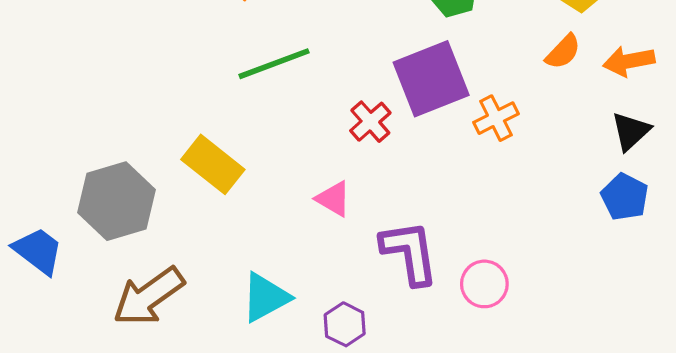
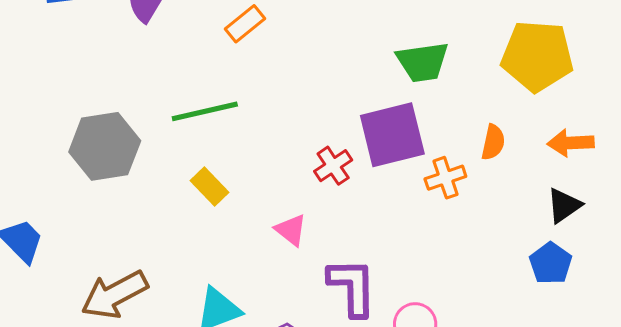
orange semicircle: (563, 52) -> (493, 142), moved, turned -39
green line: (274, 64) -> (205, 111), moved
yellow rectangle: (213, 164) -> (210, 187), moved, size x0.7
gray hexagon: (116, 201) -> (105, 146), moved

